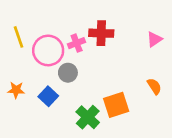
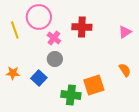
pink cross: (77, 43) -> (54, 38), moved, turned -32
pink circle: (48, 50) -> (39, 17), moved
green cross: (88, 117) -> (71, 95), turned -36

